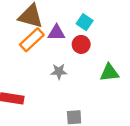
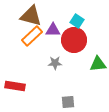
red circle: (81, 44) -> (74, 40), size x1.6

